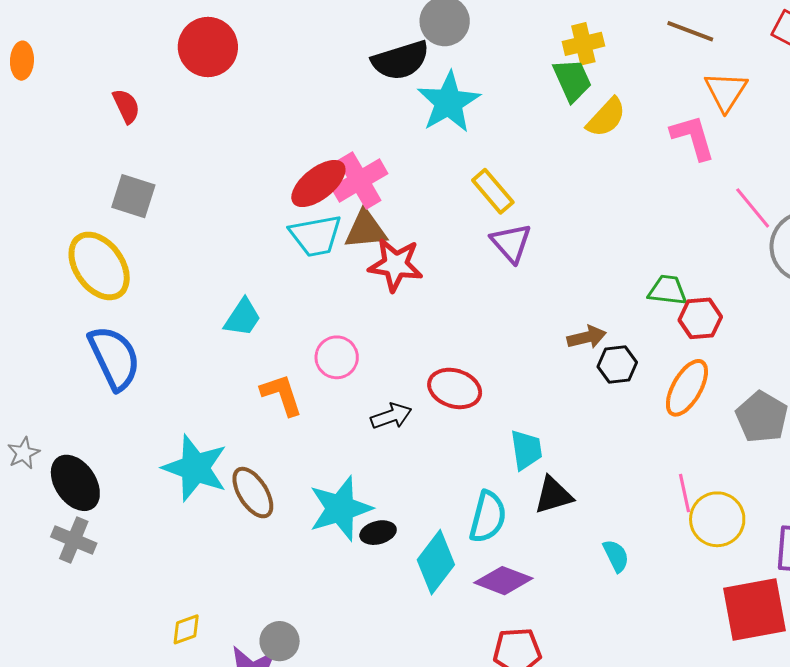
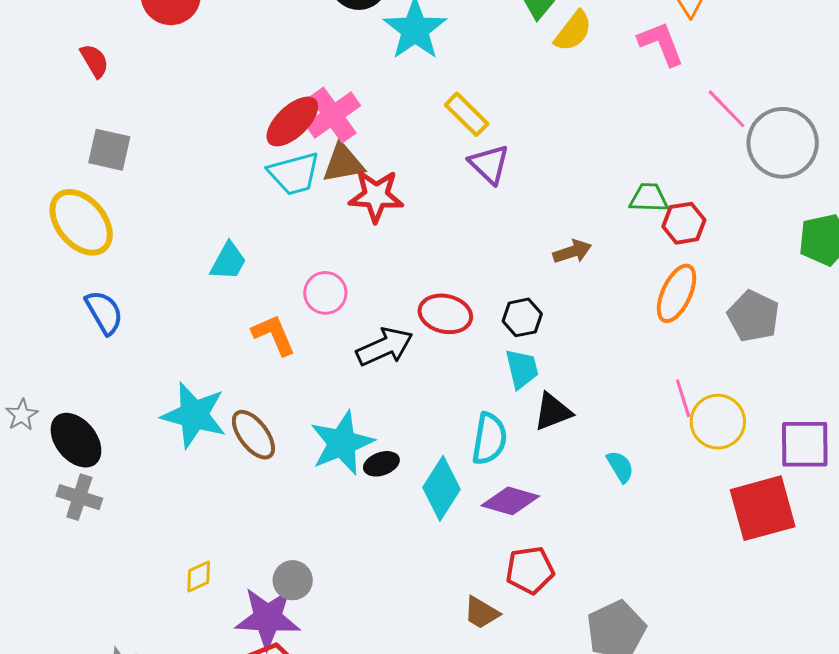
blue semicircle: (114, 358) -> (104, 312), size x0.7
black hexagon: (617, 364) -> (522, 317), moved
black arrow: (391, 416) -> (385, 347), size x1.4

